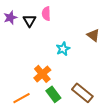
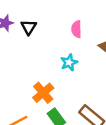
pink semicircle: (46, 14) -> (76, 29), moved

